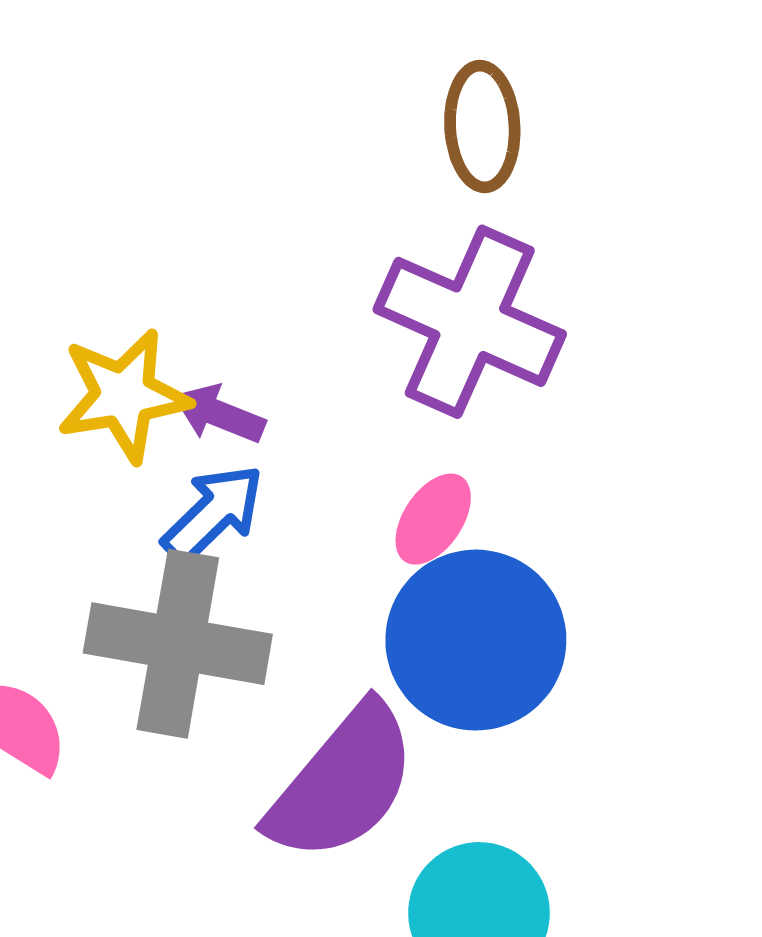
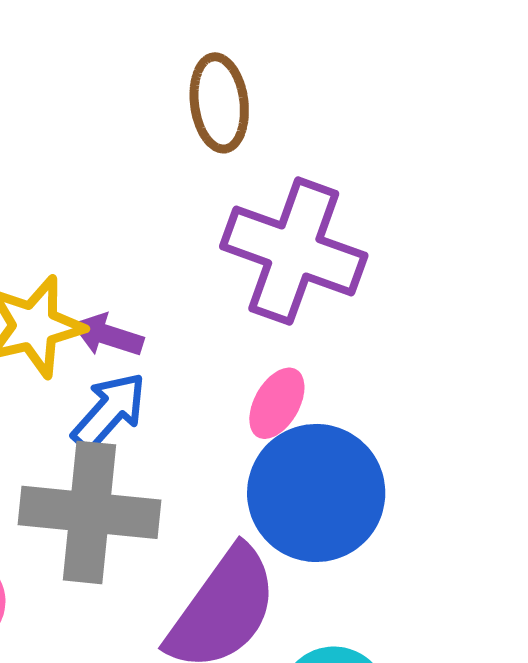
brown ellipse: (482, 127) -> (219, 103), moved

